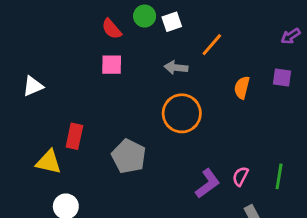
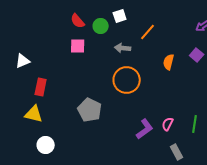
green circle: (145, 16) -> (101, 26), moved
purple square: (282, 78) -> (197, 55), turned 32
red rectangle: (74, 136) -> (41, 87), moved

